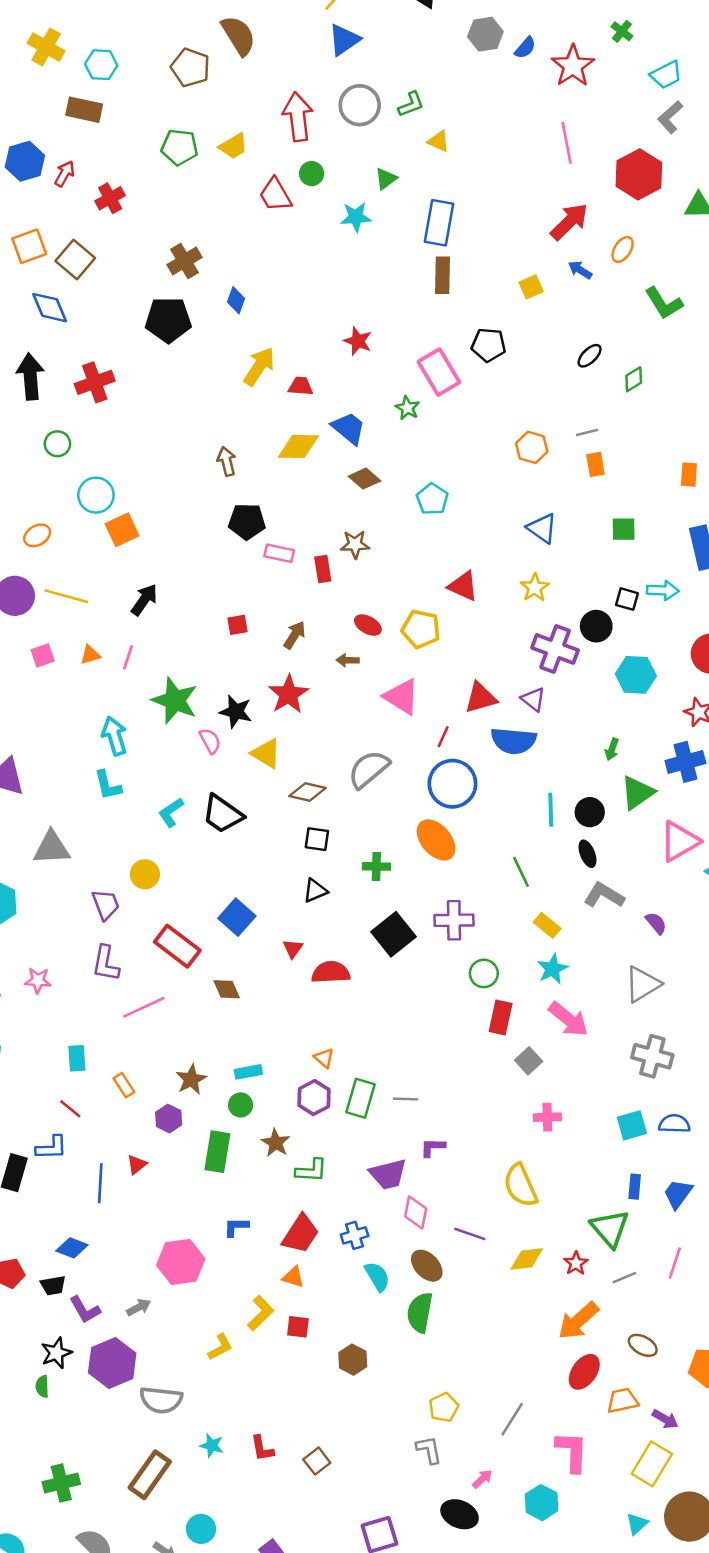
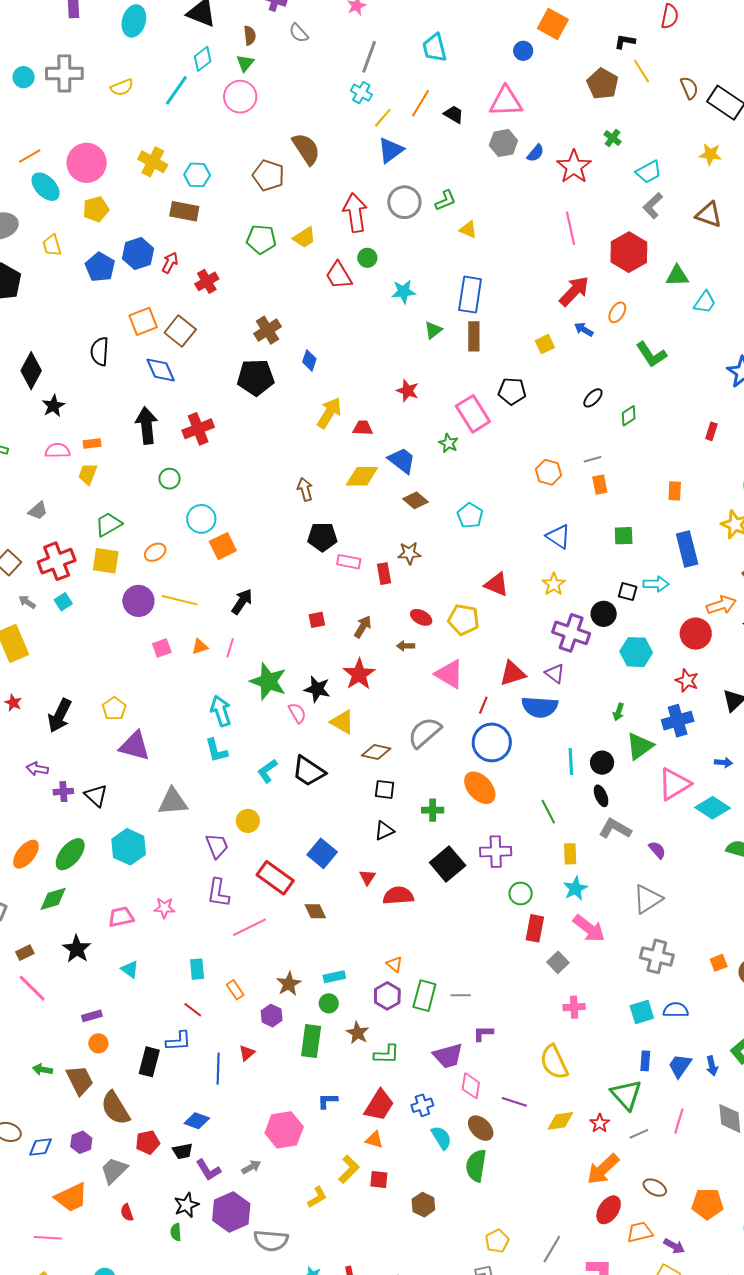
green triangle: (386, 179) -> (433, 330), moved
yellow rectangle: (547, 925) -> (570, 854), turned 50

